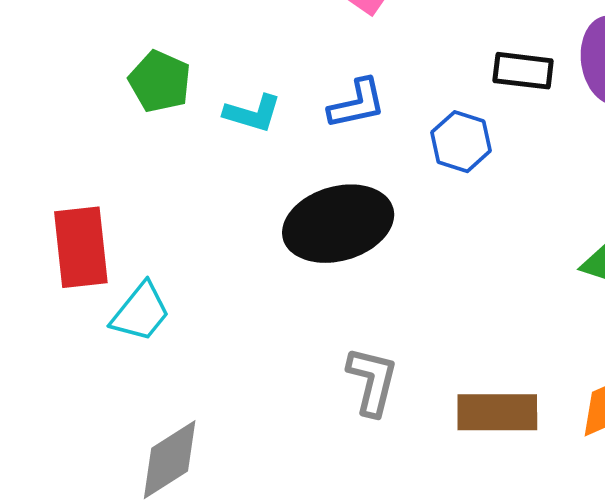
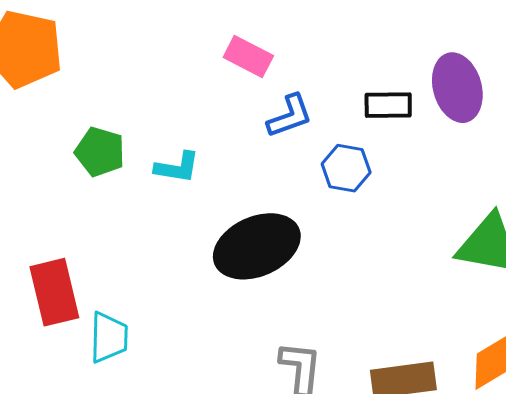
blue L-shape: (357, 104) -> (290, 116), moved
cyan trapezoid: (141, 312) -> (109, 338), turned -30

